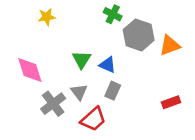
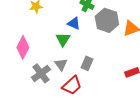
blue triangle: (108, 65) -> (74, 23), moved
pink diamond: (30, 70) -> (23, 47), turned 45

